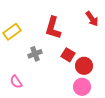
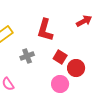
red arrow: (92, 19) -> (84, 21), turned -84
pink circle: (82, 87) -> (60, 84), moved

